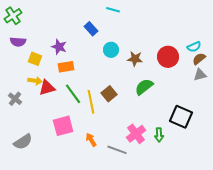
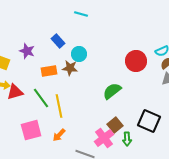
blue rectangle: (91, 29) -> (58, 41), moved
brown star: (135, 59) -> (70, 68), moved
orange rectangle: (66, 67) -> (49, 71), moved
brown square: (109, 94) -> (115, 125), moved
orange arrow: (91, 140) -> (59, 135), moved, turned -104

